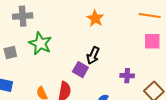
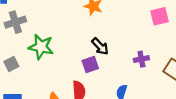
black arrow: (93, 55) -> (100, 46), turned -54
purple square: (80, 70) -> (90, 64), turned -35

